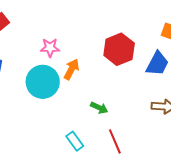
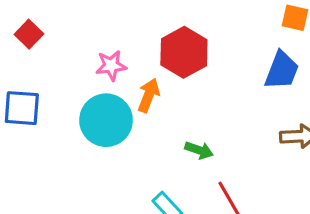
red hexagon: (119, 49) -> (184, 52), moved

